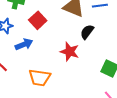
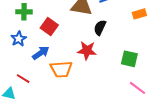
orange trapezoid: (40, 78) -> (61, 69), moved

